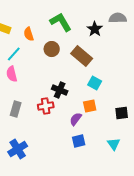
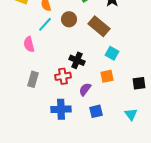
cyan line: (14, 54) -> (45, 24), moved
purple semicircle: (76, 119) -> (85, 89), moved
blue cross: (18, 149) -> (61, 109), moved, turned 30

